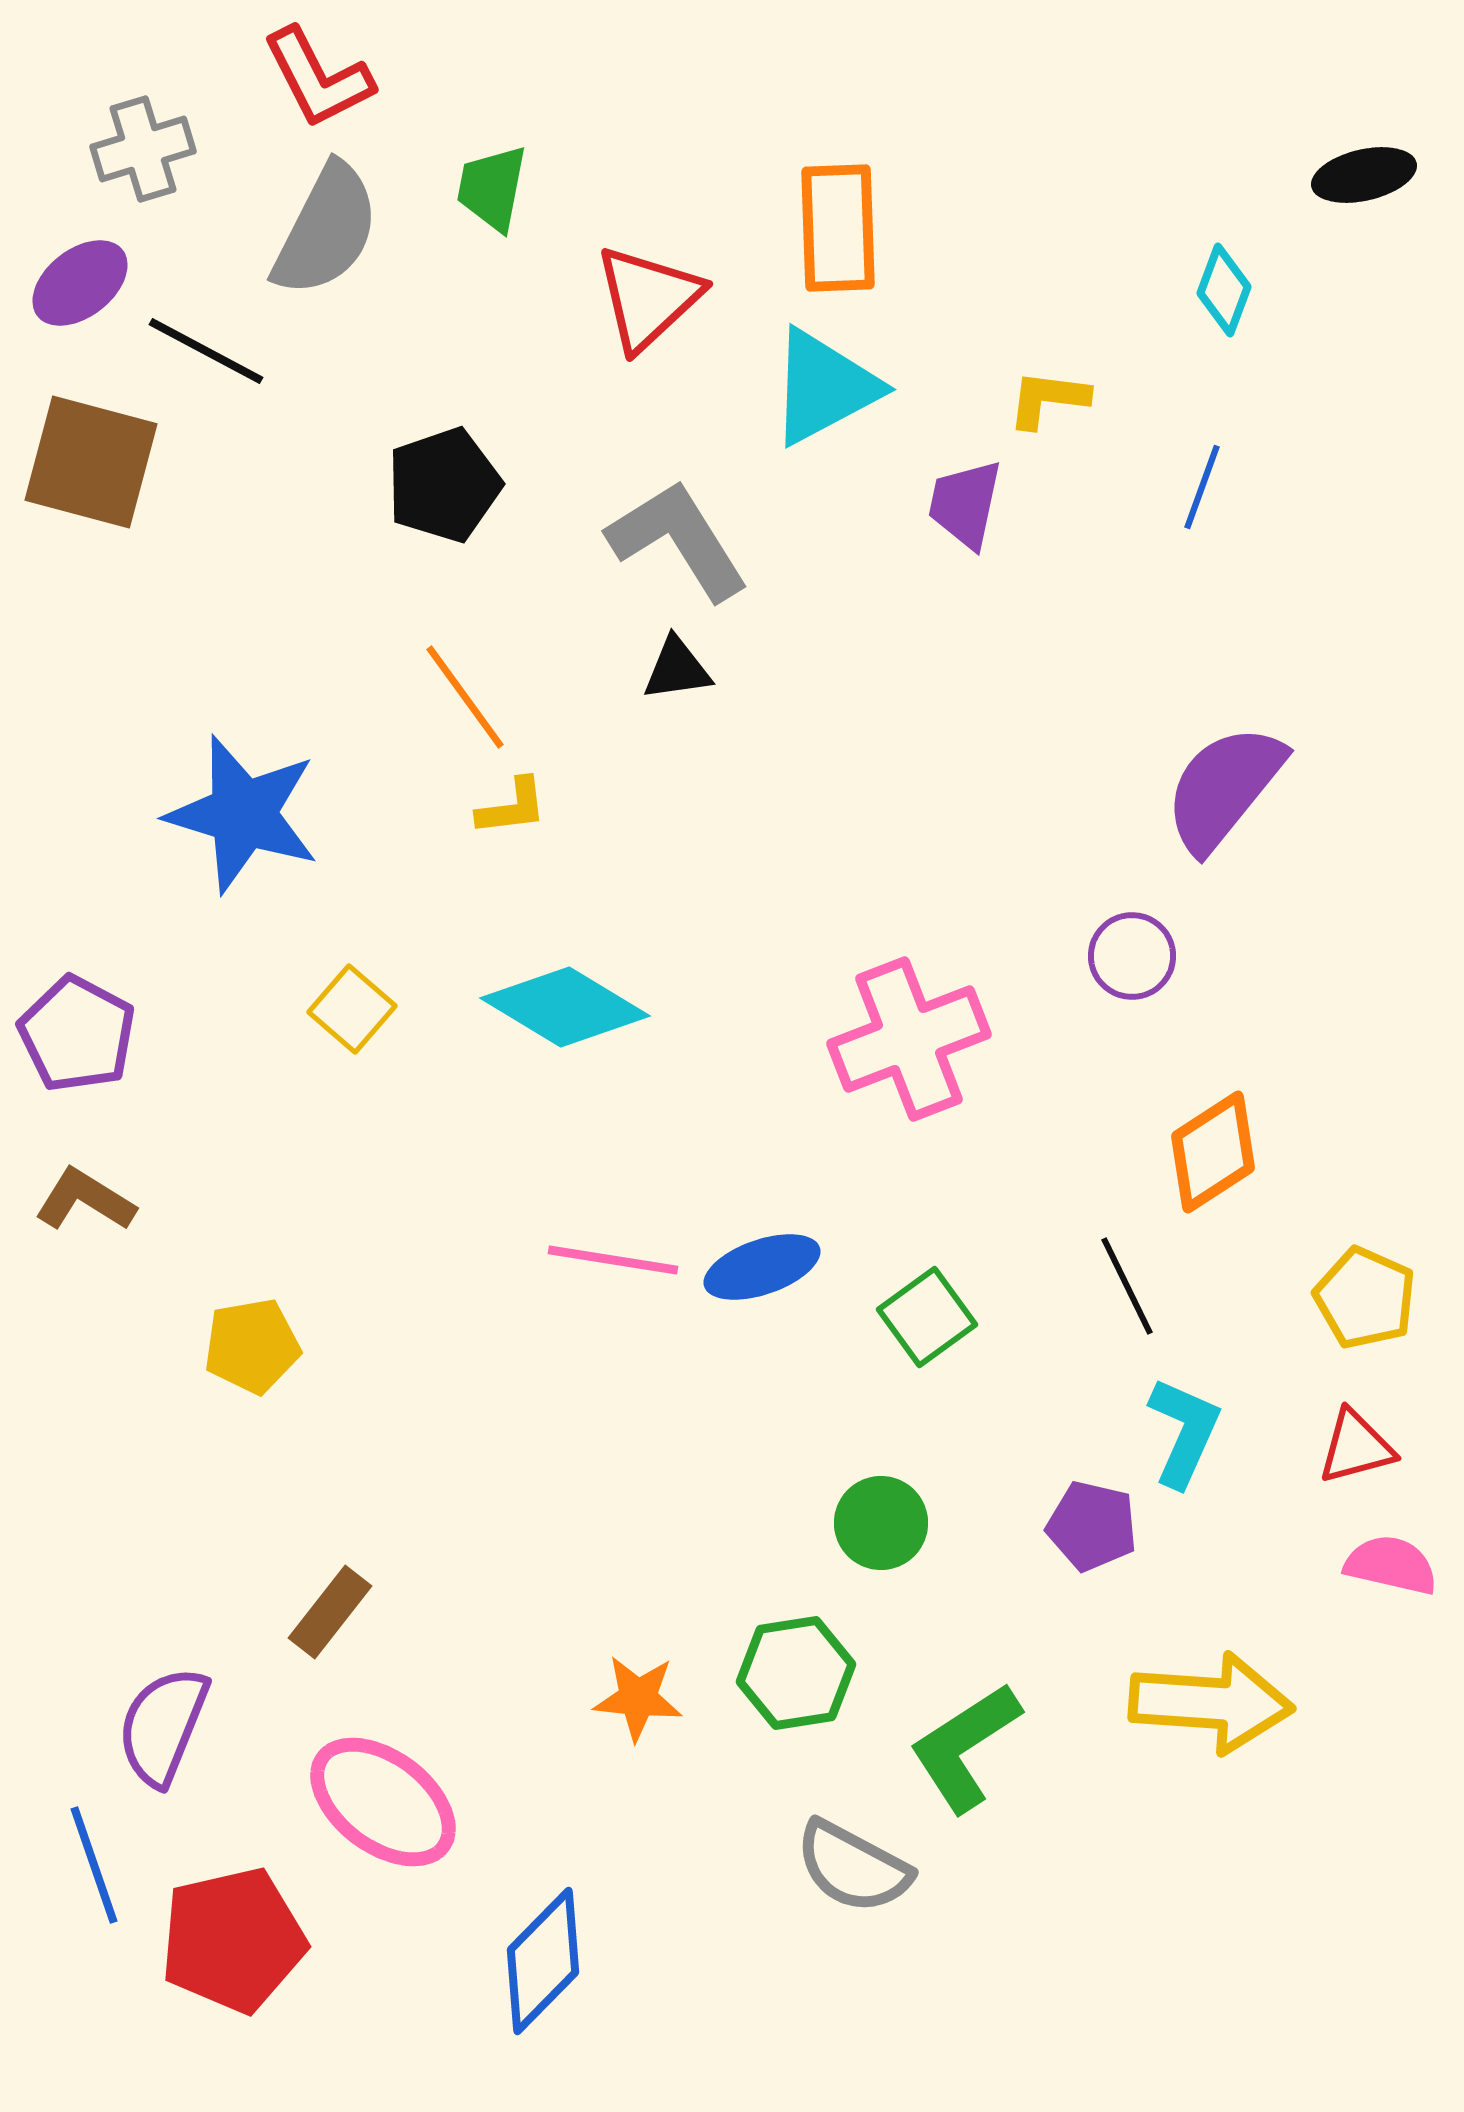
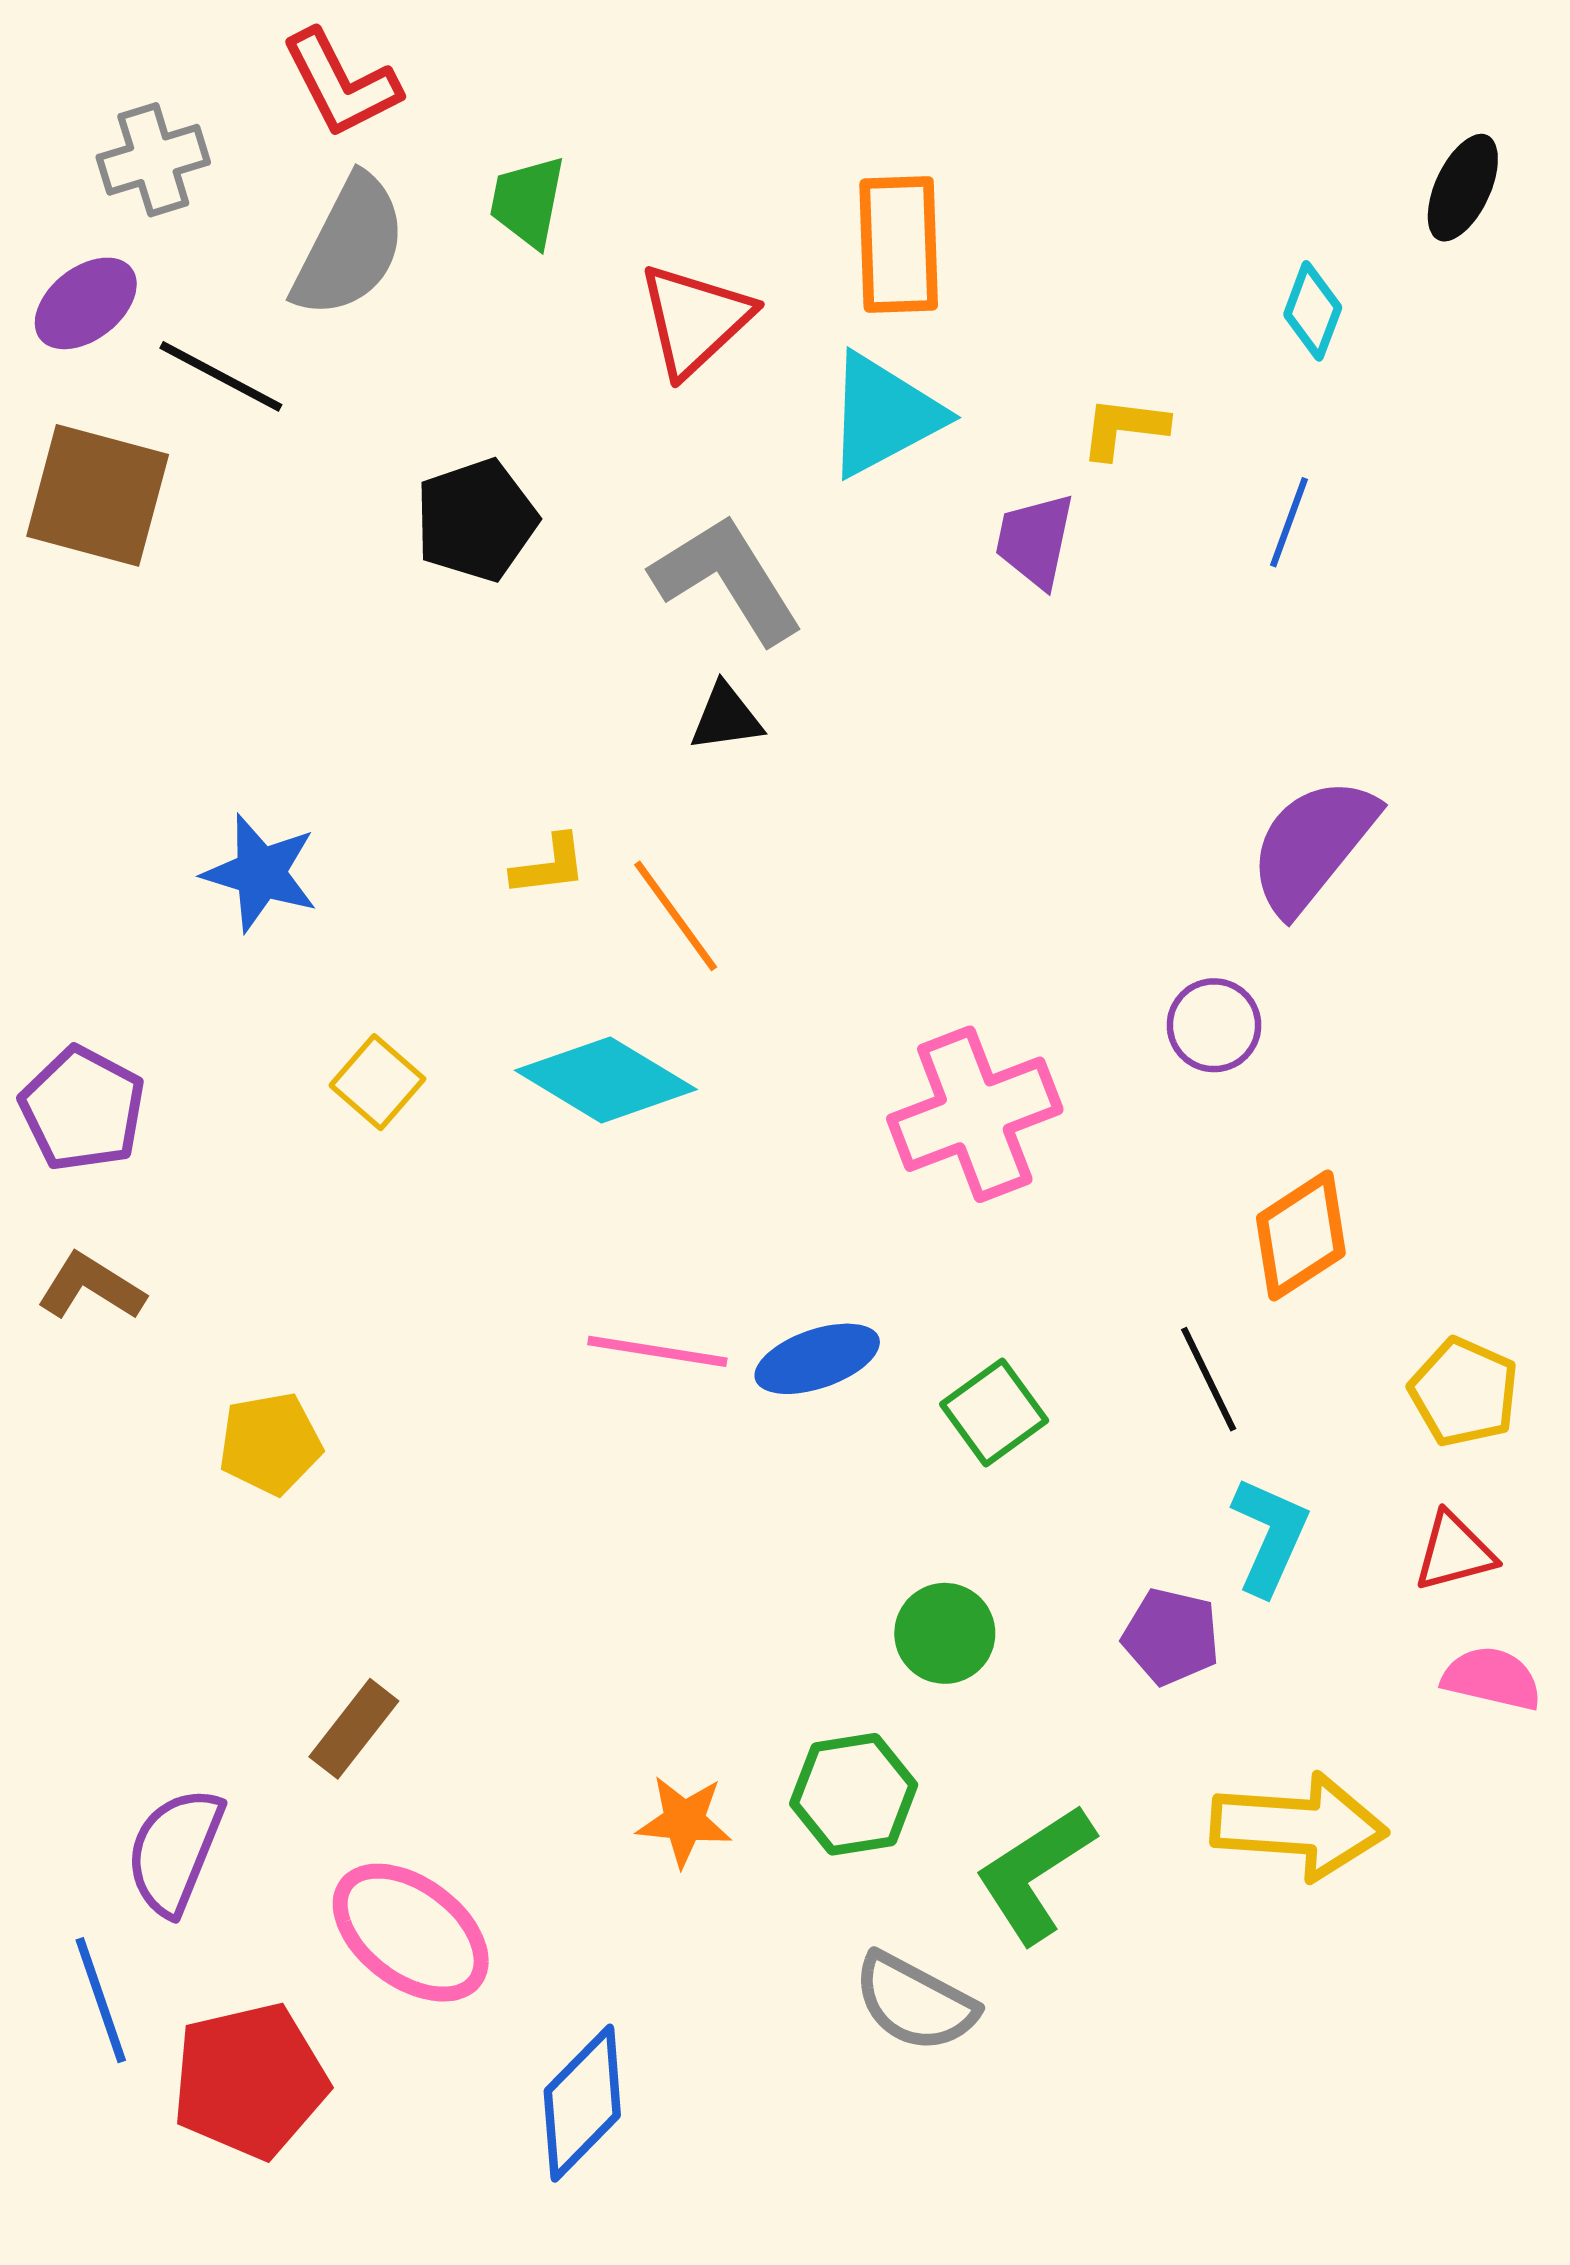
black ellipse: (1364, 175) -> (1463, 188), turned -52
orange line: (465, 697) -> (676, 916), moved
blue star: (243, 814) -> (261, 873), size x0.7

